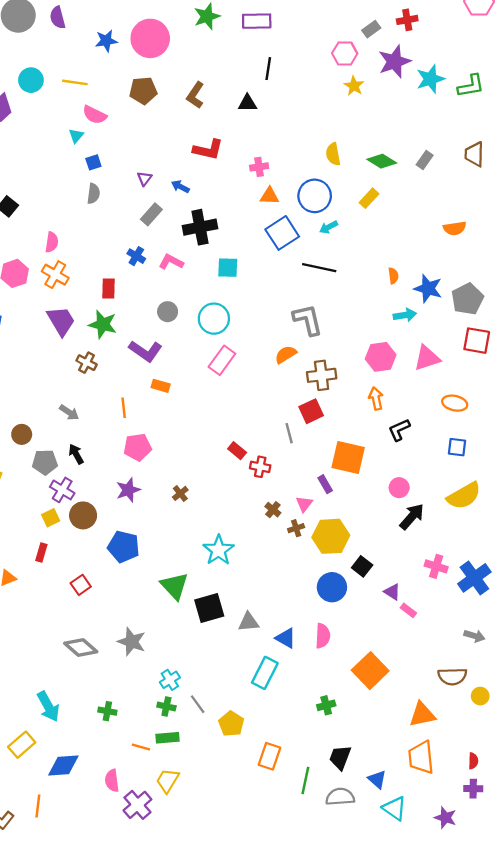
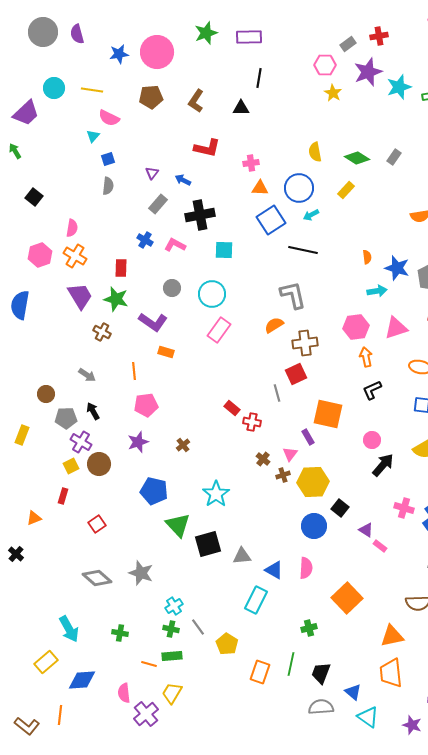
orange arrow: (376, 398) -> (366, 357), moved
blue pentagon: (124, 547) -> (154, 491), moved
green line: (305, 781) -> (291, 664), moved

